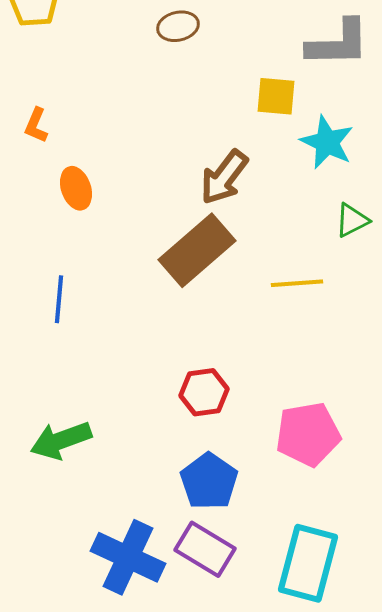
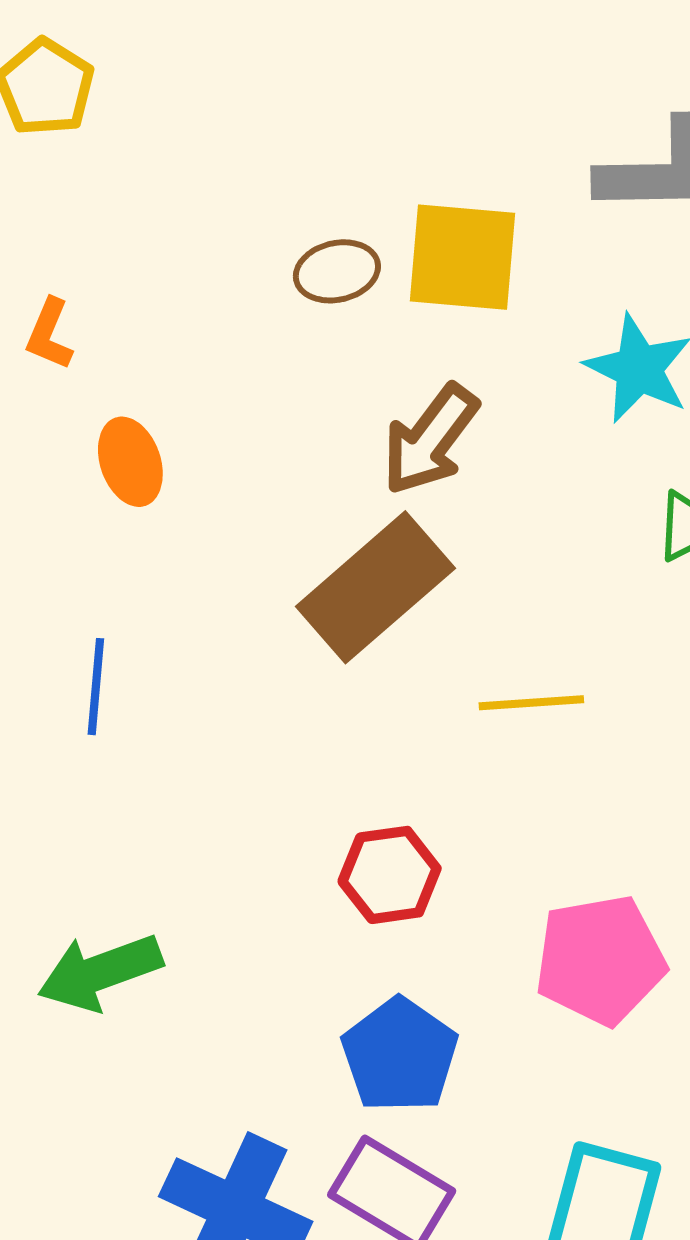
brown ellipse: (178, 26) -> (337, 271), moved
yellow square: (276, 96) -> (463, 257), moved, size x1.4
yellow line: (297, 283) -> (531, 703), moved

